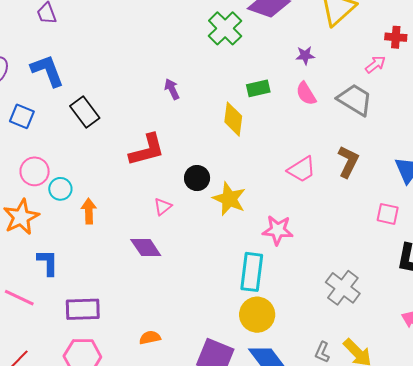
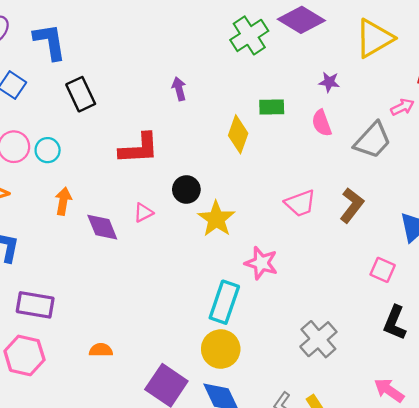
gray trapezoid: (355, 100) -> (373, 140), turned 90
cyan circle: (60, 189) -> (48, 150), moved
purple diamond: (146, 248) -> (102, 227), moved

